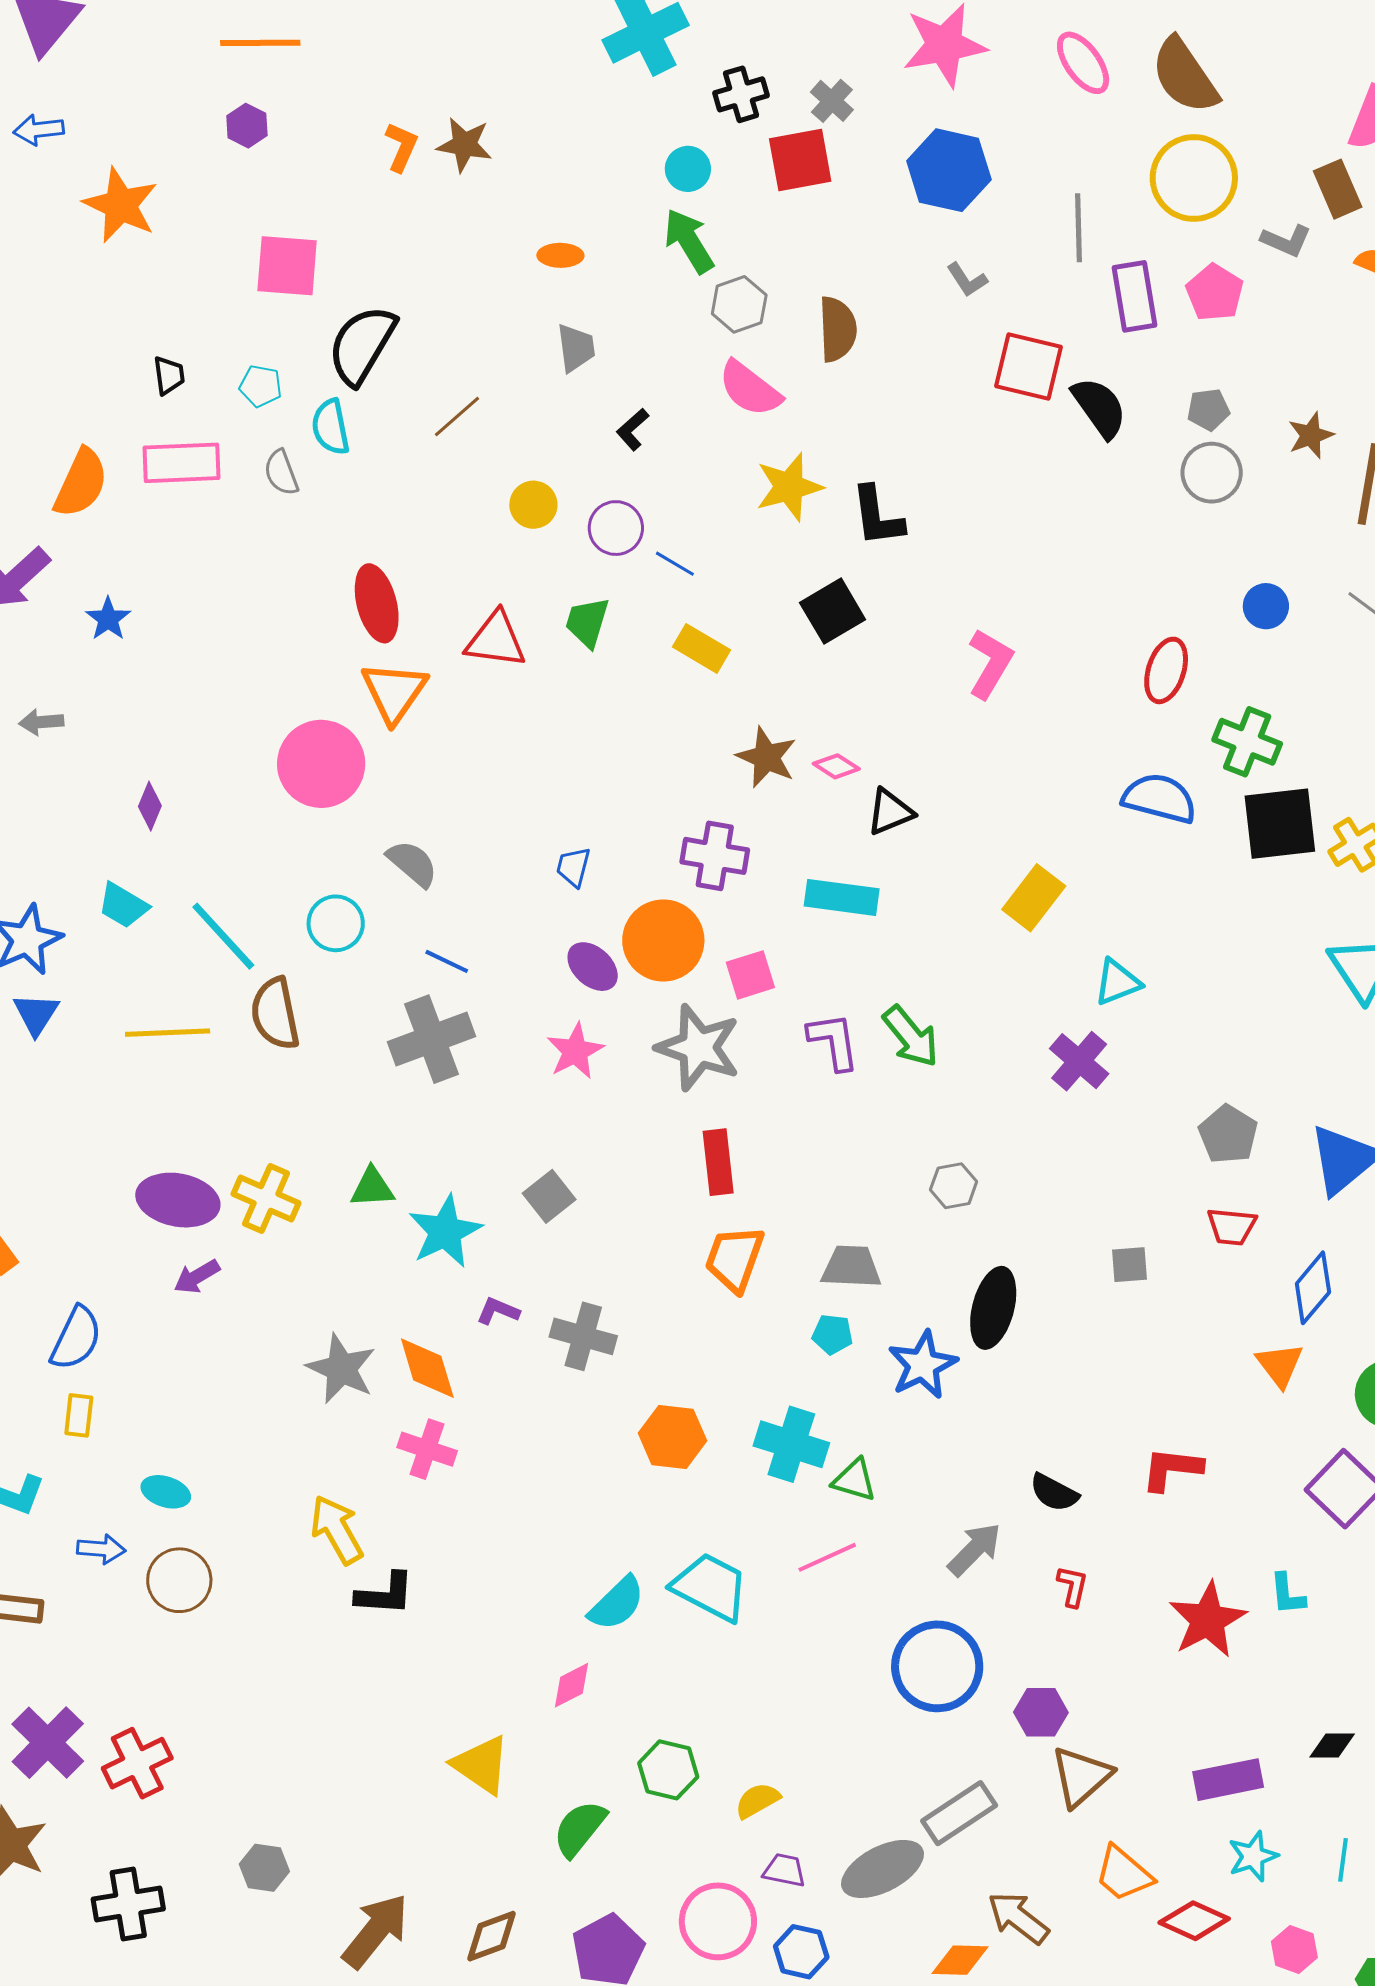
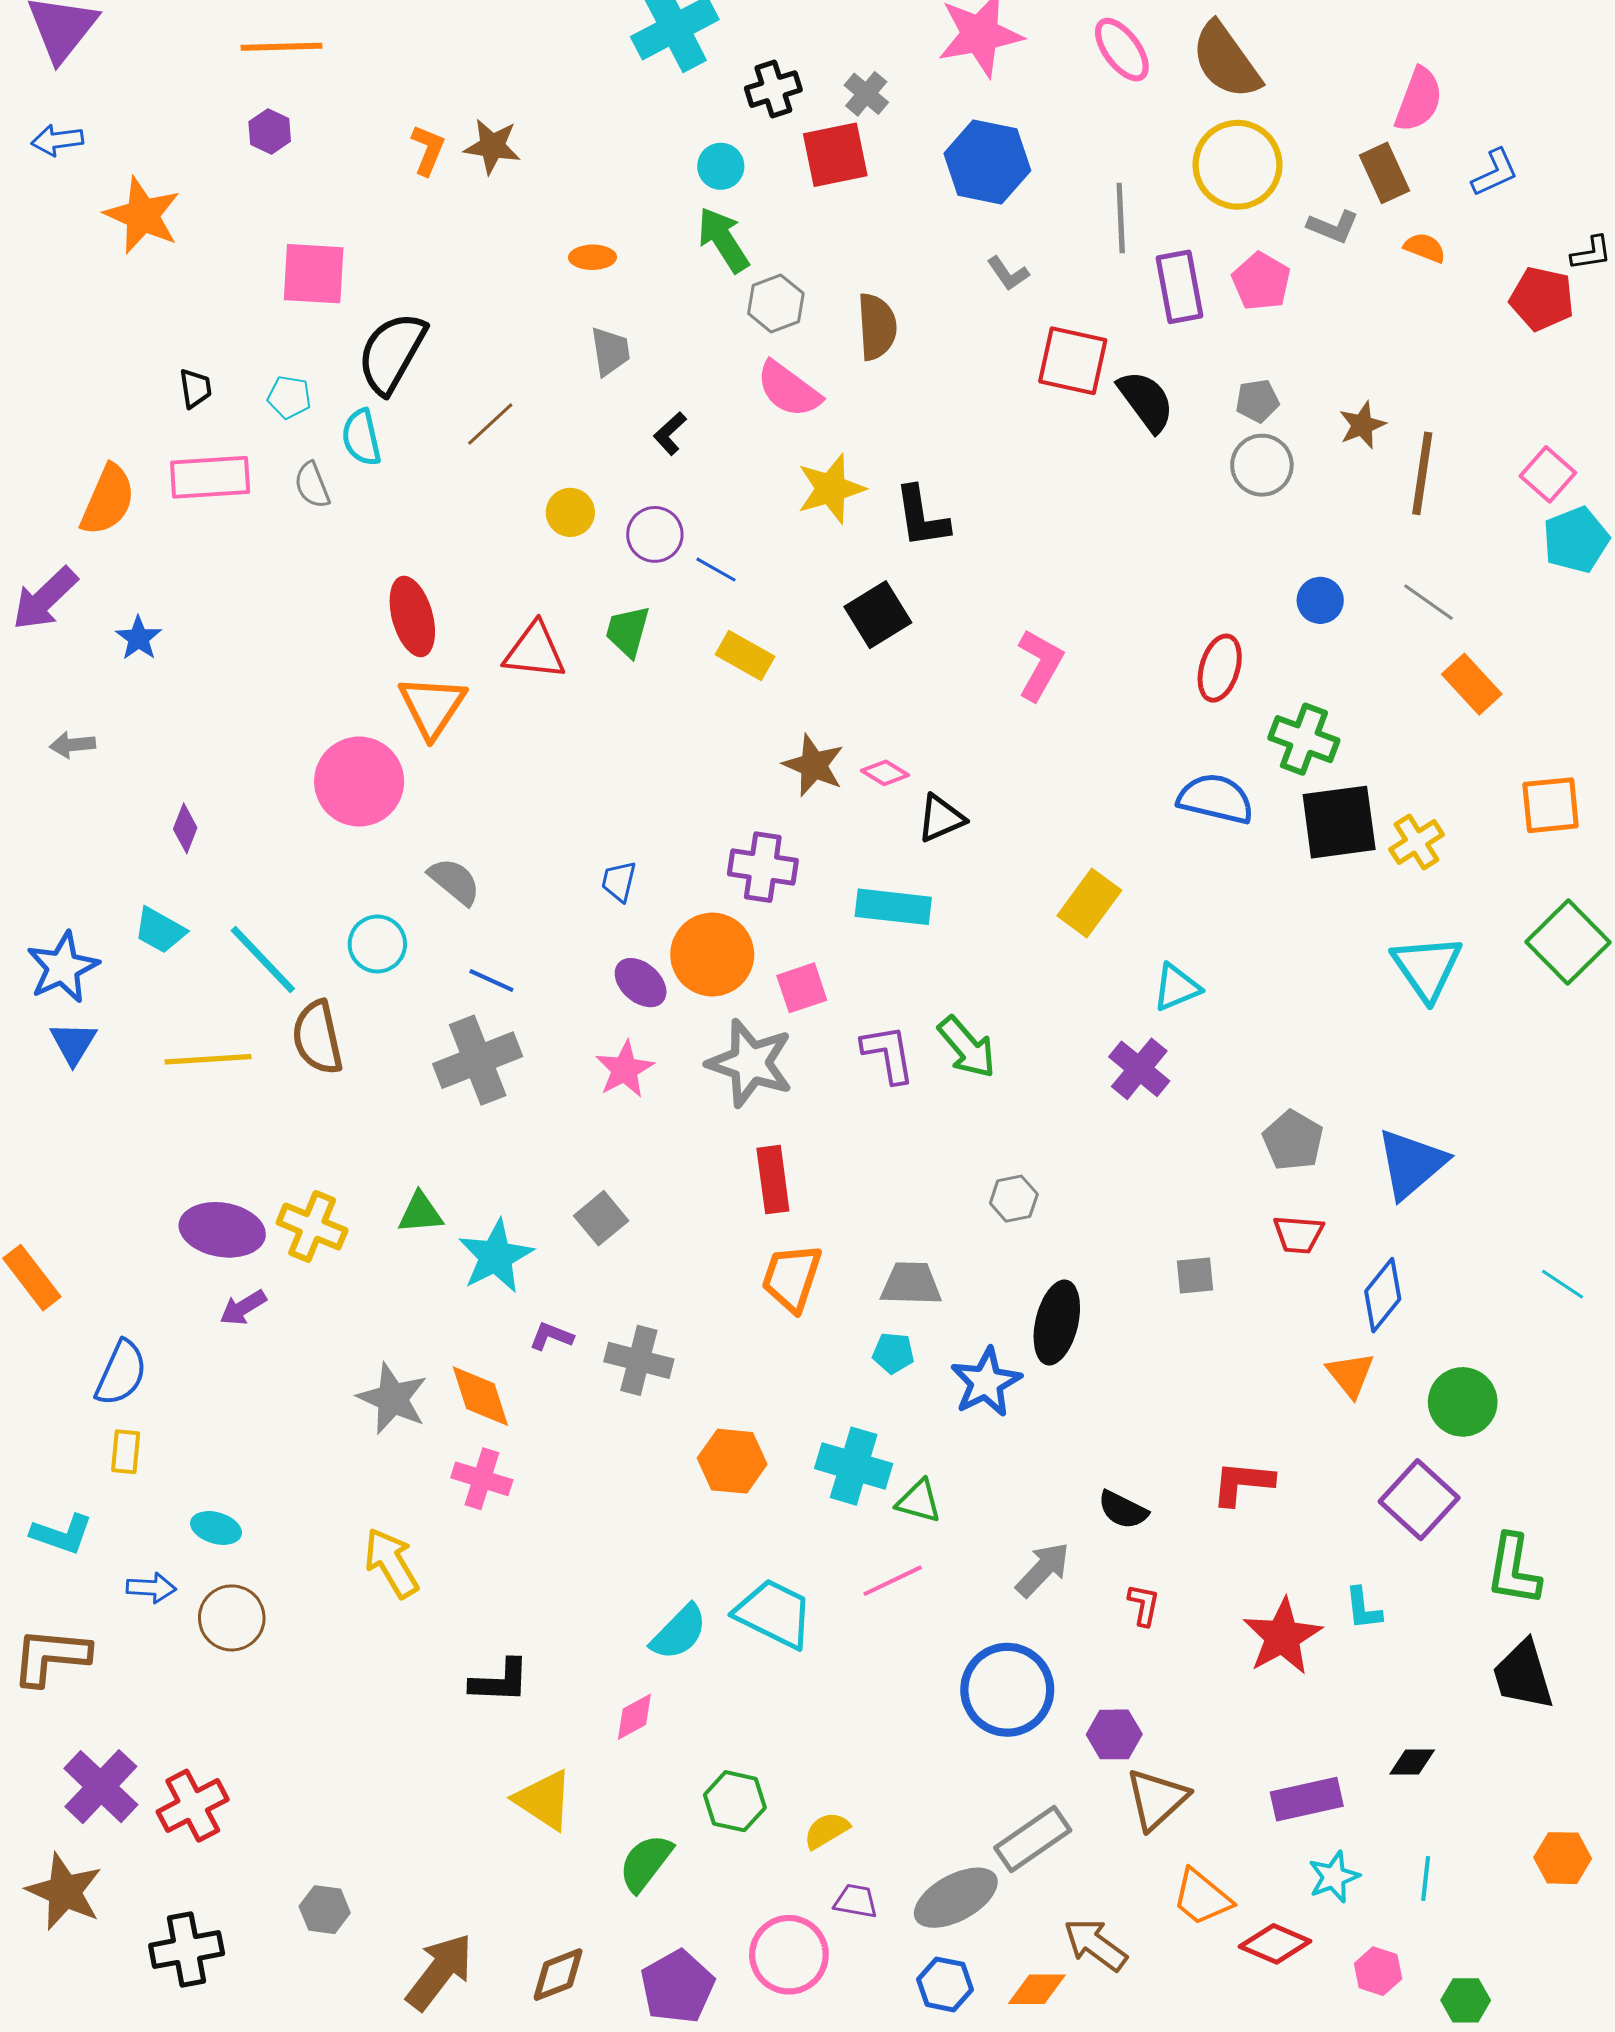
black L-shape: (385, 1594) -> (500, 1681), moved
blue hexagon: (801, 1952) -> (945, 1984), moved

